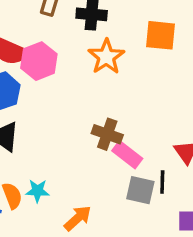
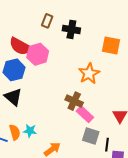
orange star: (106, 57) -> (89, 73), moved
black line: (162, 182) -> (107, 145), moved

